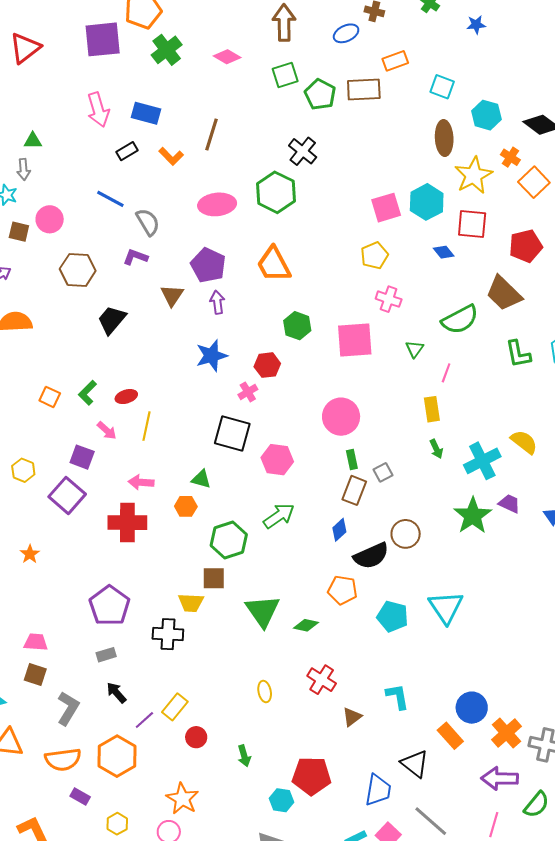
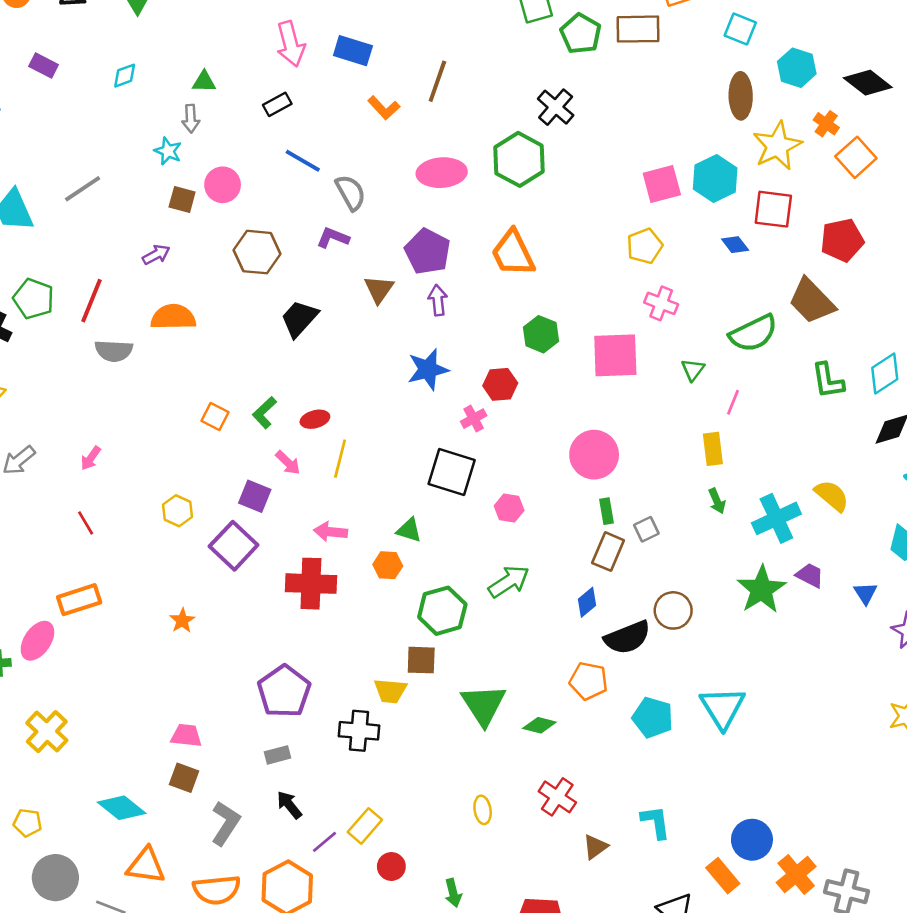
black rectangle: (127, 151) -> (277, 104), moved
pink hexagon: (277, 460) -> (509, 508), size x0.7

